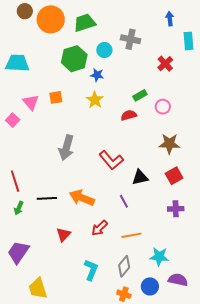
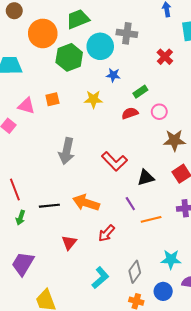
orange circle: (51, 19) -> (43, 33), moved
cyan circle: (104, 50) -> (100, 46), size x1.6
blue star: (97, 75) -> (113, 75), moved
yellow star: (95, 100) -> (93, 99), turned -30
pink triangle: (31, 102) -> (26, 106), turned -30
pink circle: (163, 107) -> (159, 112), moved
orange line: (131, 235) -> (151, 219), moved
cyan L-shape: (91, 270) -> (100, 278), turned 30

